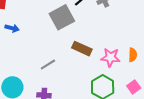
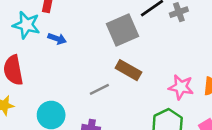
brown rectangle: (82, 49) -> (128, 70), moved

